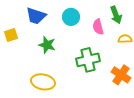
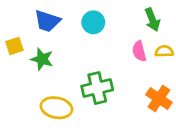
pink semicircle: (98, 27) -> (139, 51), moved
green star: (47, 45) -> (42, 59), moved
green cross: (88, 60) -> (97, 88), moved

